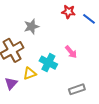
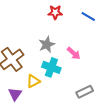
red star: (68, 12) -> (55, 12), moved
gray star: (31, 27) -> (47, 44), moved

